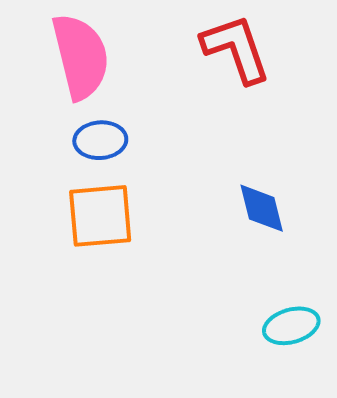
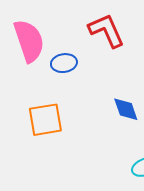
blue ellipse: (100, 140) -> (64, 63), moved

